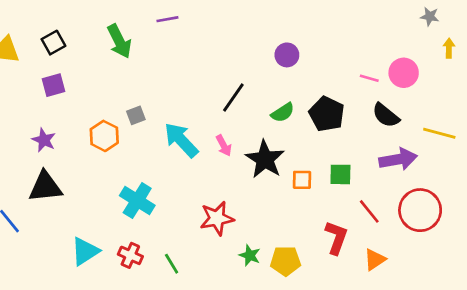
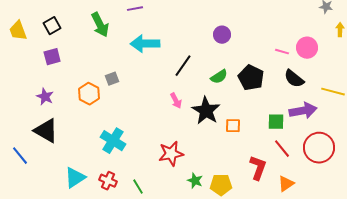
cyan arrow: (181, 140) -> (145, 44), moved, turned -48
green square: (340, 174) -> (276, 122), moved
black triangle: (45, 187) -> (46, 131), turned 36

